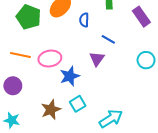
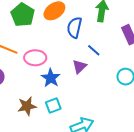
blue semicircle: (84, 20) -> (74, 28), size x1.5
blue star: (70, 76) -> (51, 78), turned -30

